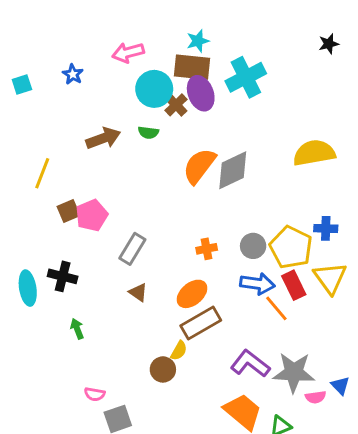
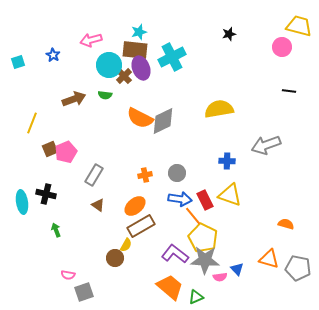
orange semicircle: (199, 166) -> (140, 118), turned -100
yellow pentagon: (291, 247) -> (203, 238), moved
yellow triangle: (330, 278) -> (230, 195), turned -35

